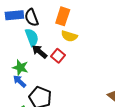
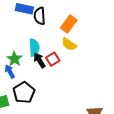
cyan semicircle: (32, 37) -> (34, 47), moved
black arrow: (40, 52) -> (39, 60), moved

